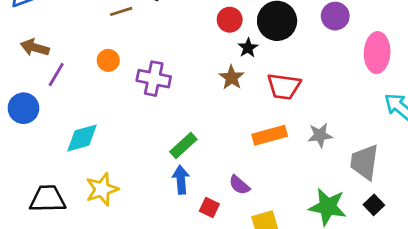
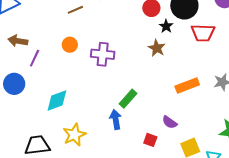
red trapezoid: (284, 86) -> (203, 33), moved
blue arrow: (181, 180) -> (116, 119), moved

